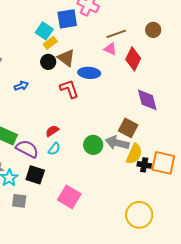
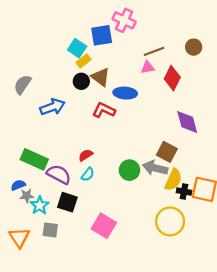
pink triangle: (110, 49) -> (148, 67), turned -32
blue arrow: (21, 86) -> (52, 107), size x1.6
red L-shape: (69, 89) -> (104, 110), turned -45
yellow circle: (139, 215) -> (170, 221), moved

